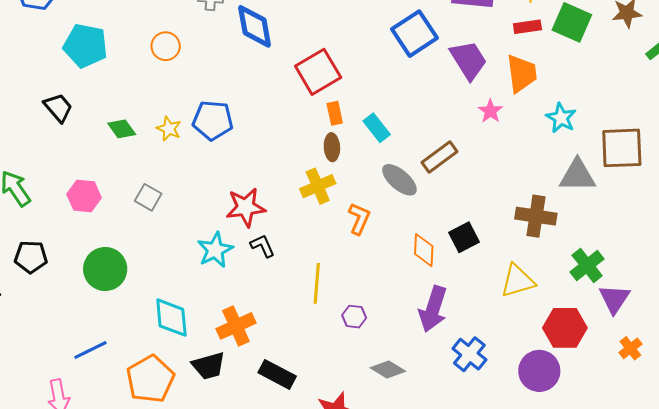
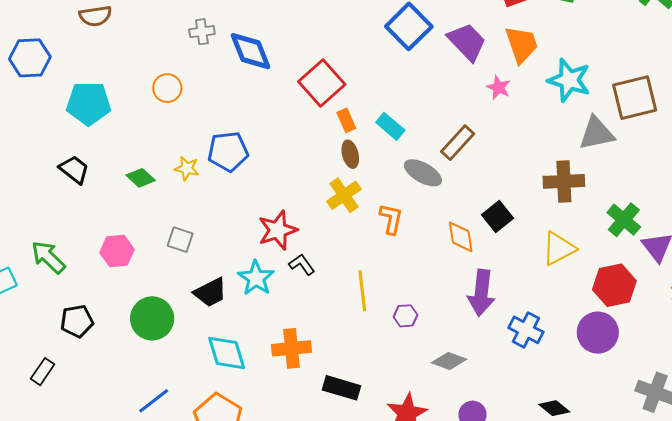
cyan star: (561, 118) -> (569, 80), size x1.4
orange cross: (236, 326) -> (292, 348), turned 30
black trapezoid: (209, 366) -> (210, 292), moved

